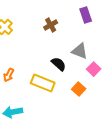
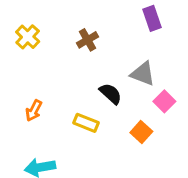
brown cross: (51, 25) -> (88, 40), moved
yellow rectangle: (43, 83) -> (86, 123), size x0.7

